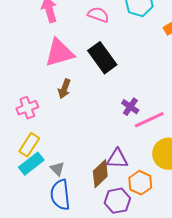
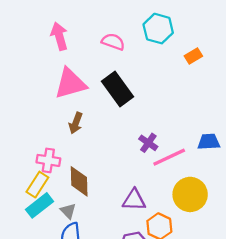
pink cross: (27, 108) -> (48, 160), moved, turned 30
brown diamond: (100, 174) -> (79, 181), moved, turned -48

